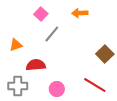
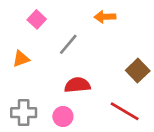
pink square: (41, 14) -> (37, 19), moved
red semicircle: (36, 65) -> (77, 85), moved
pink circle: (57, 89) -> (63, 116), moved

